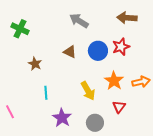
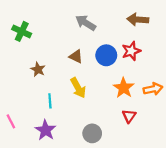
yellow arrow: (88, 91) -> (78, 88), moved
purple star: (62, 118) -> (46, 130), moved
gray circle: (95, 123) -> (92, 133), moved

